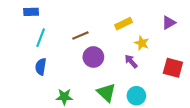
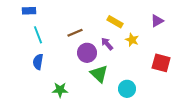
yellow rectangle: (123, 24) -> (115, 22), turned 56
cyan line: (41, 38) -> (38, 35), turned -42
purple arrow: (131, 61) -> (107, 44), moved
green triangle: (106, 92) -> (99, 74), moved

